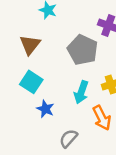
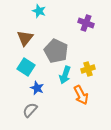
gray pentagon: (83, 50) -> (56, 51), moved
gray semicircle: (68, 138) -> (30, 110), moved

